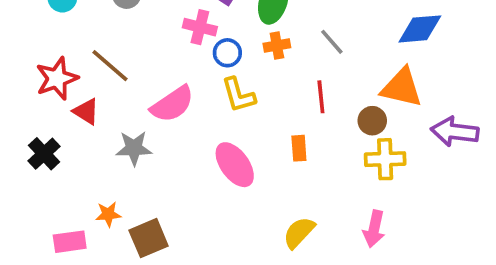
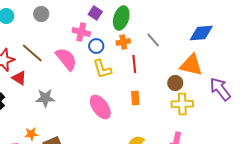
red line: (321, 97) -> (134, 64), moved
pink semicircle: (172, 104) -> (66, 59), moved, turned -95
purple arrow: (455, 132) -> (220, 89), turned 45

